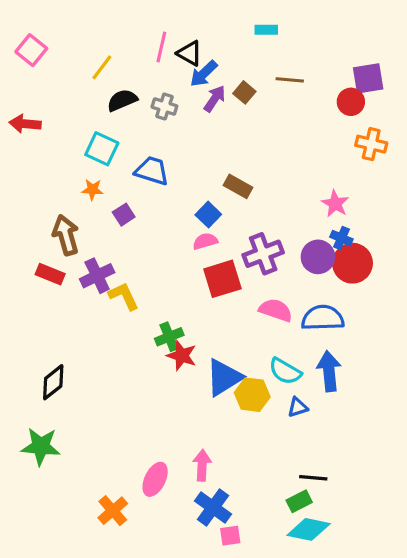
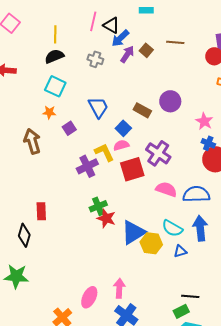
cyan rectangle: (266, 30) -> (146, 10), moved
yellow line: (102, 67) -> (55, 34), turned -36
black semicircle: (122, 100) -> (54, 56), moved
blue trapezoid: (152, 171) -> (98, 107), moved, turned 45
purple cross: (263, 254) -> (158, 153), turned -35
purple circle: (318, 257) -> (170, 101), moved
red rectangle: (50, 274) -> (41, 211), moved, turned 66
purple cross: (97, 276) -> (87, 166), moved
yellow L-shape: (124, 296) -> (104, 152), moved
black diamond: (53, 382) -> (24, 235), turned -35

